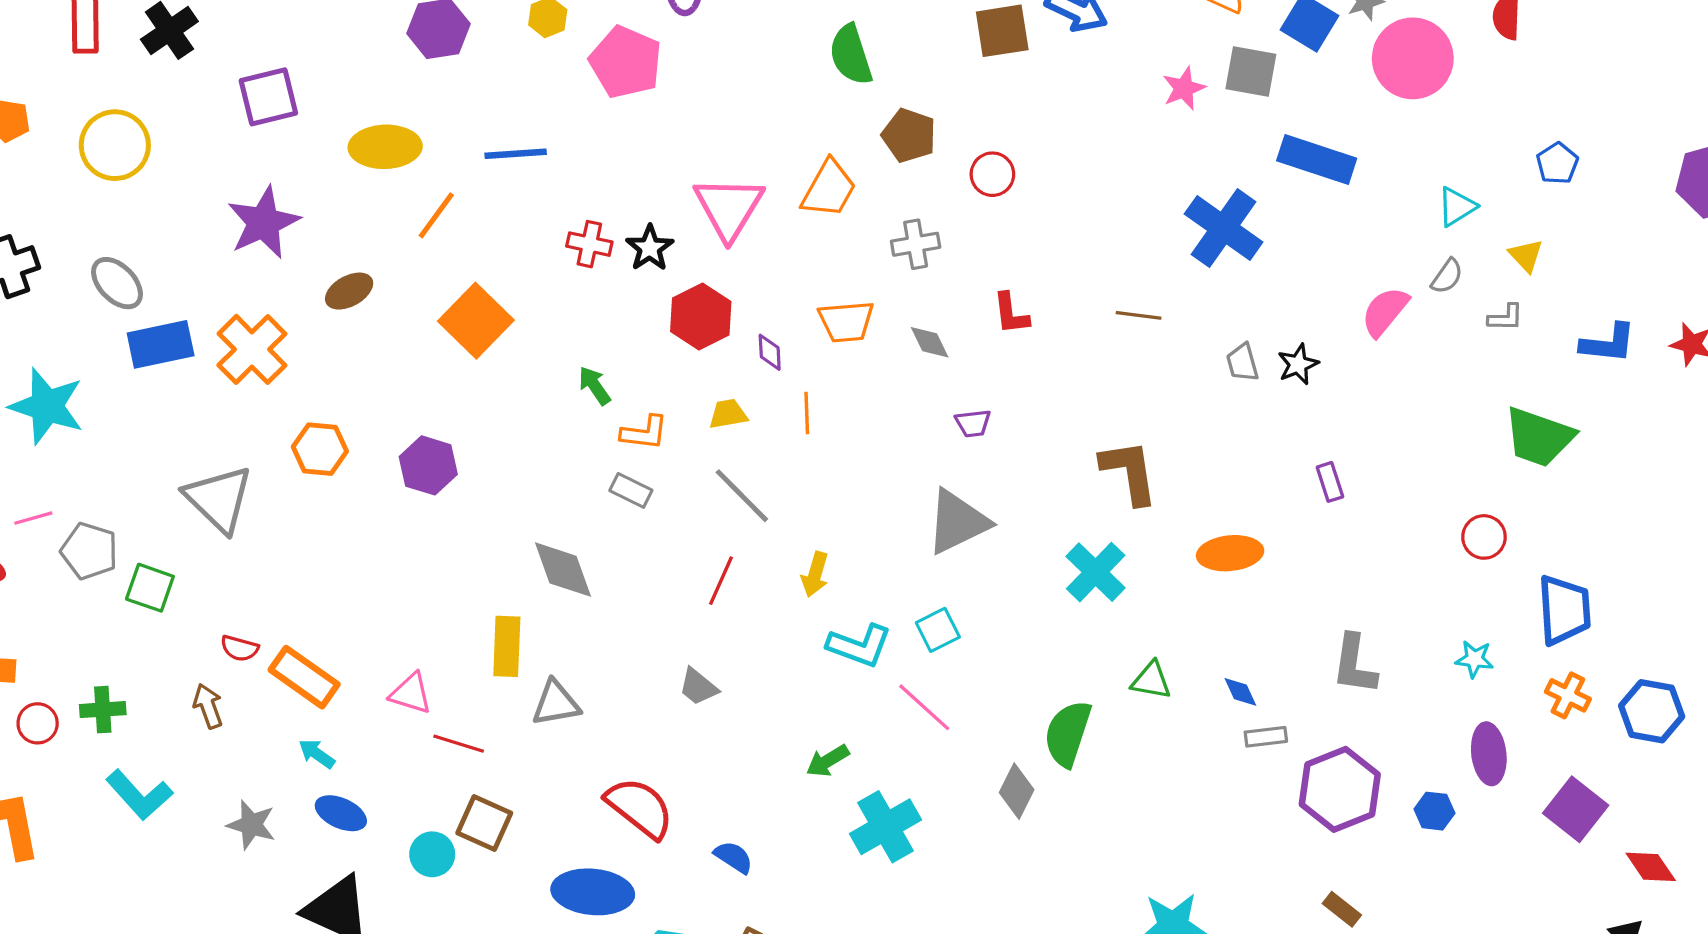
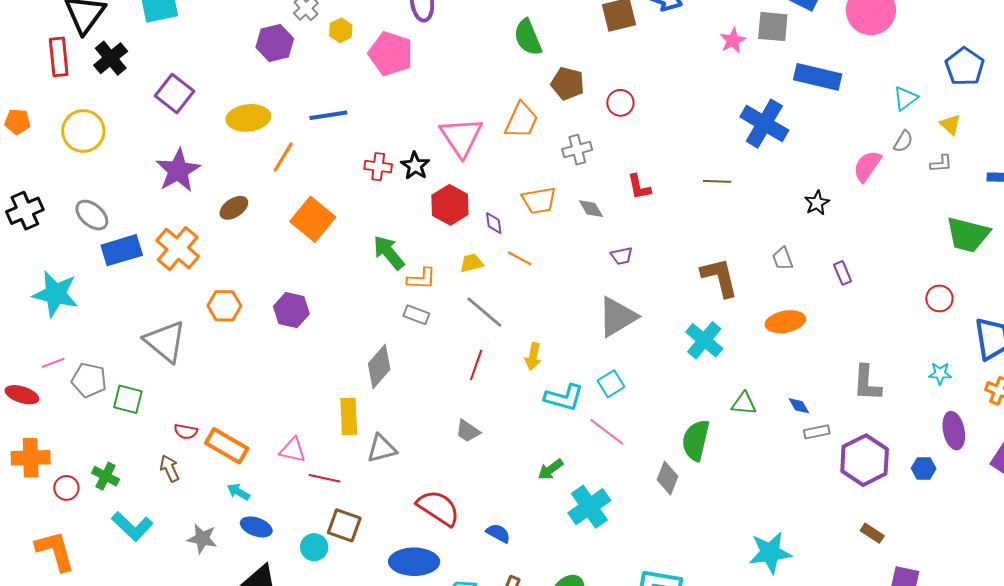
purple square: (268, 97) -> (175, 93), turned -33
blue pentagon: (1557, 163) -> (965, 67), size x1.5
gray trapezoid: (1242, 363) -> (783, 259), moved
green arrow: (595, 386) -> (389, 253), size x1.5
orange line: (807, 413) -> (520, 258), turned -55
gray diamond: (563, 570) -> (379, 367), turned 66
green cross: (103, 710) -> (106, 476), turned 36

